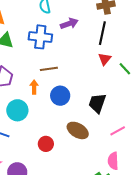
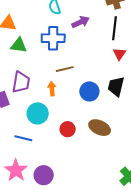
blue circle: (60, 96) -> (89, 91), moved
black trapezoid: (97, 103) -> (116, 86), moved
red circle: (46, 144) -> (68, 129), moved

